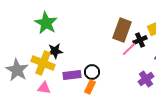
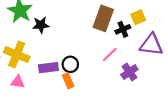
pink line: (129, 49) -> (110, 54), moved
black star: (55, 51) -> (41, 25), moved
orange rectangle: (90, 87) -> (68, 81), turned -48

